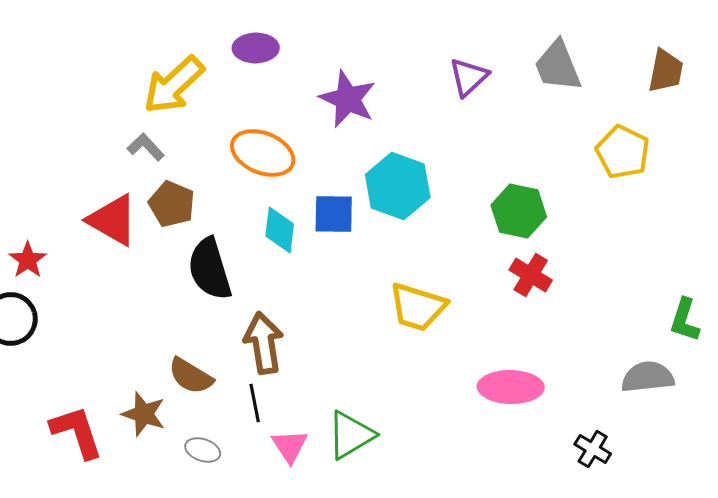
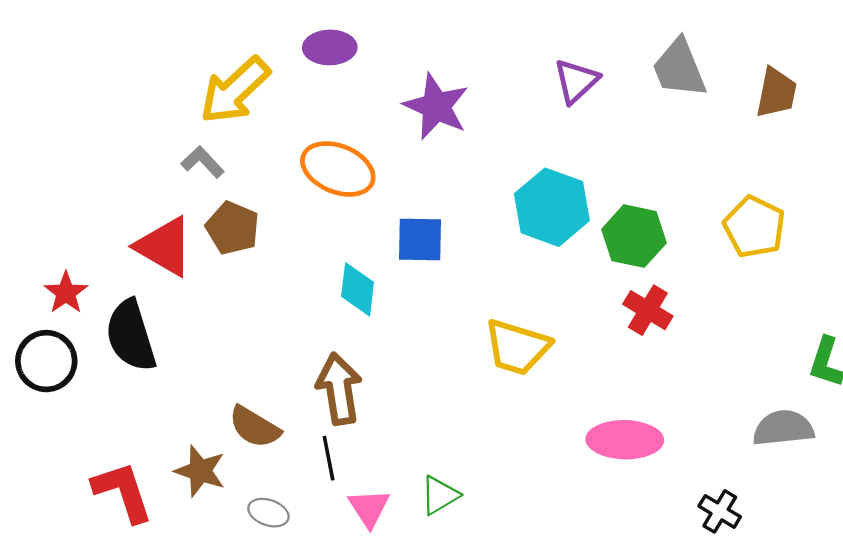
brown trapezoid: (666, 71) -> (776, 93), moved
yellow pentagon: (623, 152) -> (754, 227), moved
cyan hexagon: (398, 186) -> (552, 207), moved
cyan diamond: (280, 230) -> (358, 289), moved
black semicircle: (210, 269) -> (131, 336), moved
green triangle: (351, 435) -> (440, 495), size x0.7

